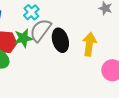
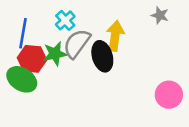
yellow arrow: (89, 44) -> (115, 36), moved

